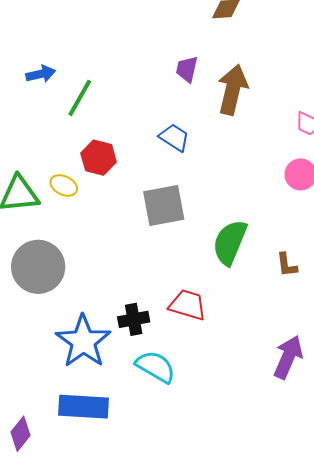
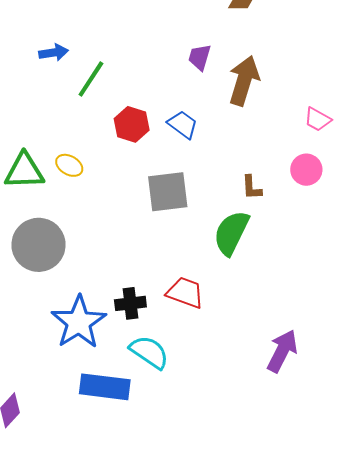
red hexagon: (99, 158) -> (132, 124), moved
brown L-shape: (287, 265) -> (252, 187), moved
blue rectangle: (84, 407) -> (105, 387), moved

